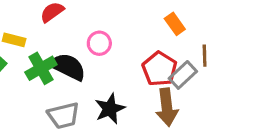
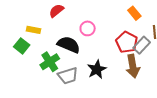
green cross: (41, 68) -> (50, 62), moved

